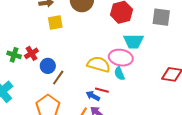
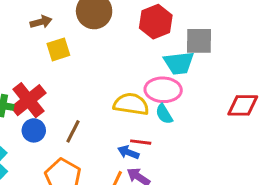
gray square: (161, 17) -> (199, 41), moved
red cross: (31, 53) -> (28, 100), size x1.6
blue circle: (48, 66) -> (34, 130), moved

